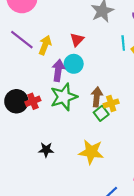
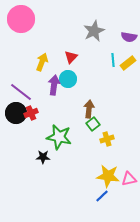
purple line: (22, 40) -> (21, 92), moved
green star: (64, 97) -> (59, 137), moved, turned 30
yellow cross: (111, 103) -> (107, 139), moved
yellow star: (91, 152) -> (108, 176), moved

